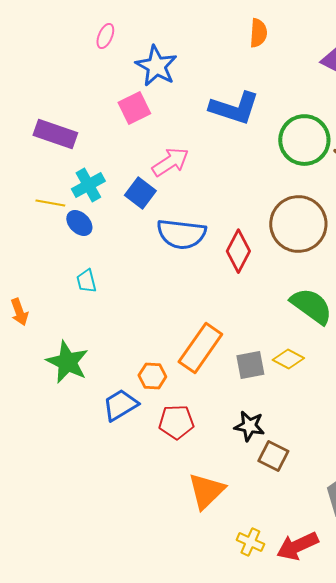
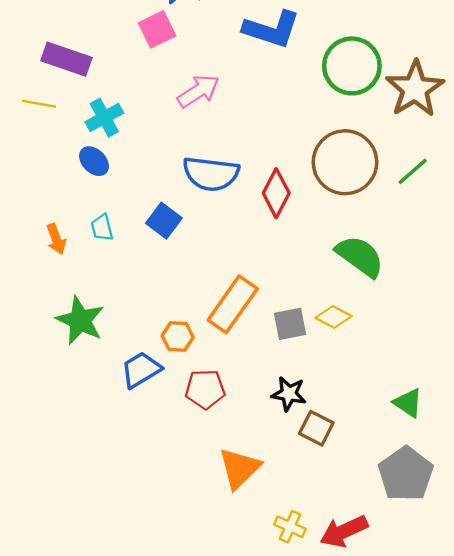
blue square: (140, 193) -> (164, 221), moved
yellow line: (50, 203) -> (39, 104), moved
orange arrow: (19, 312) -> (56, 239), moved

